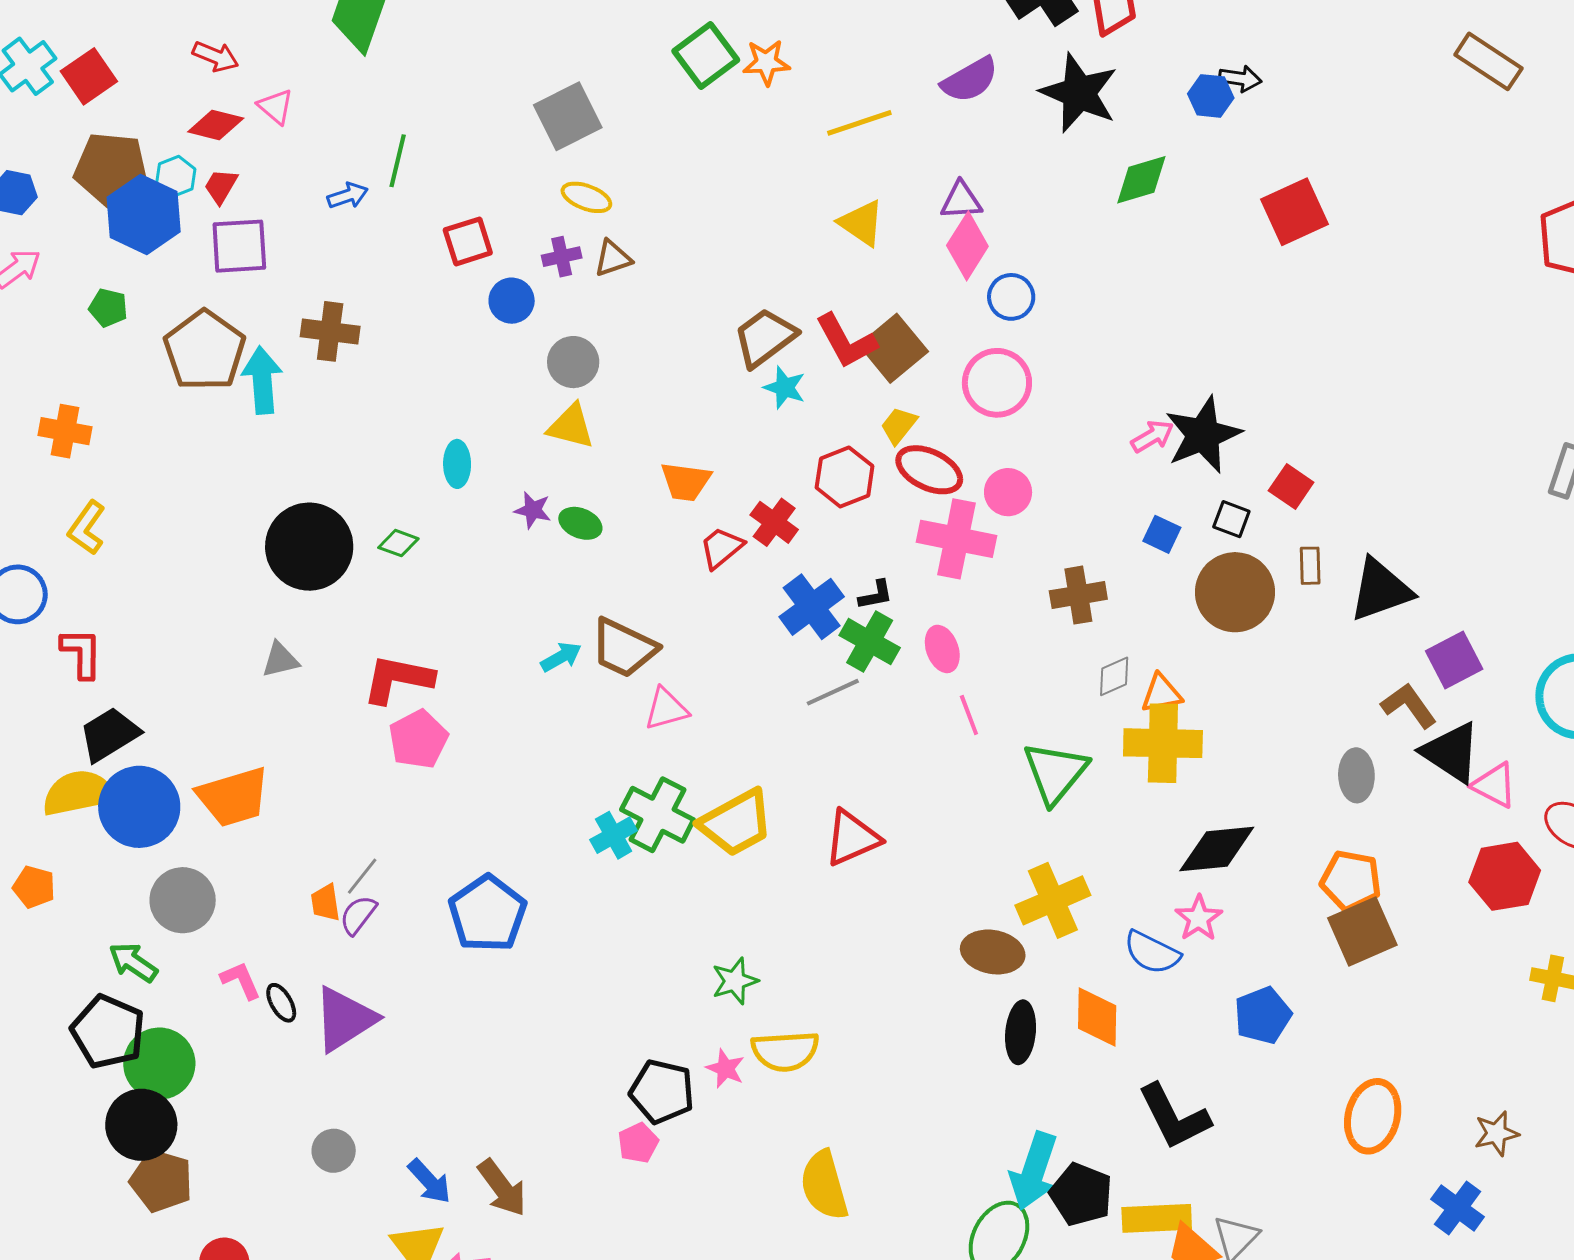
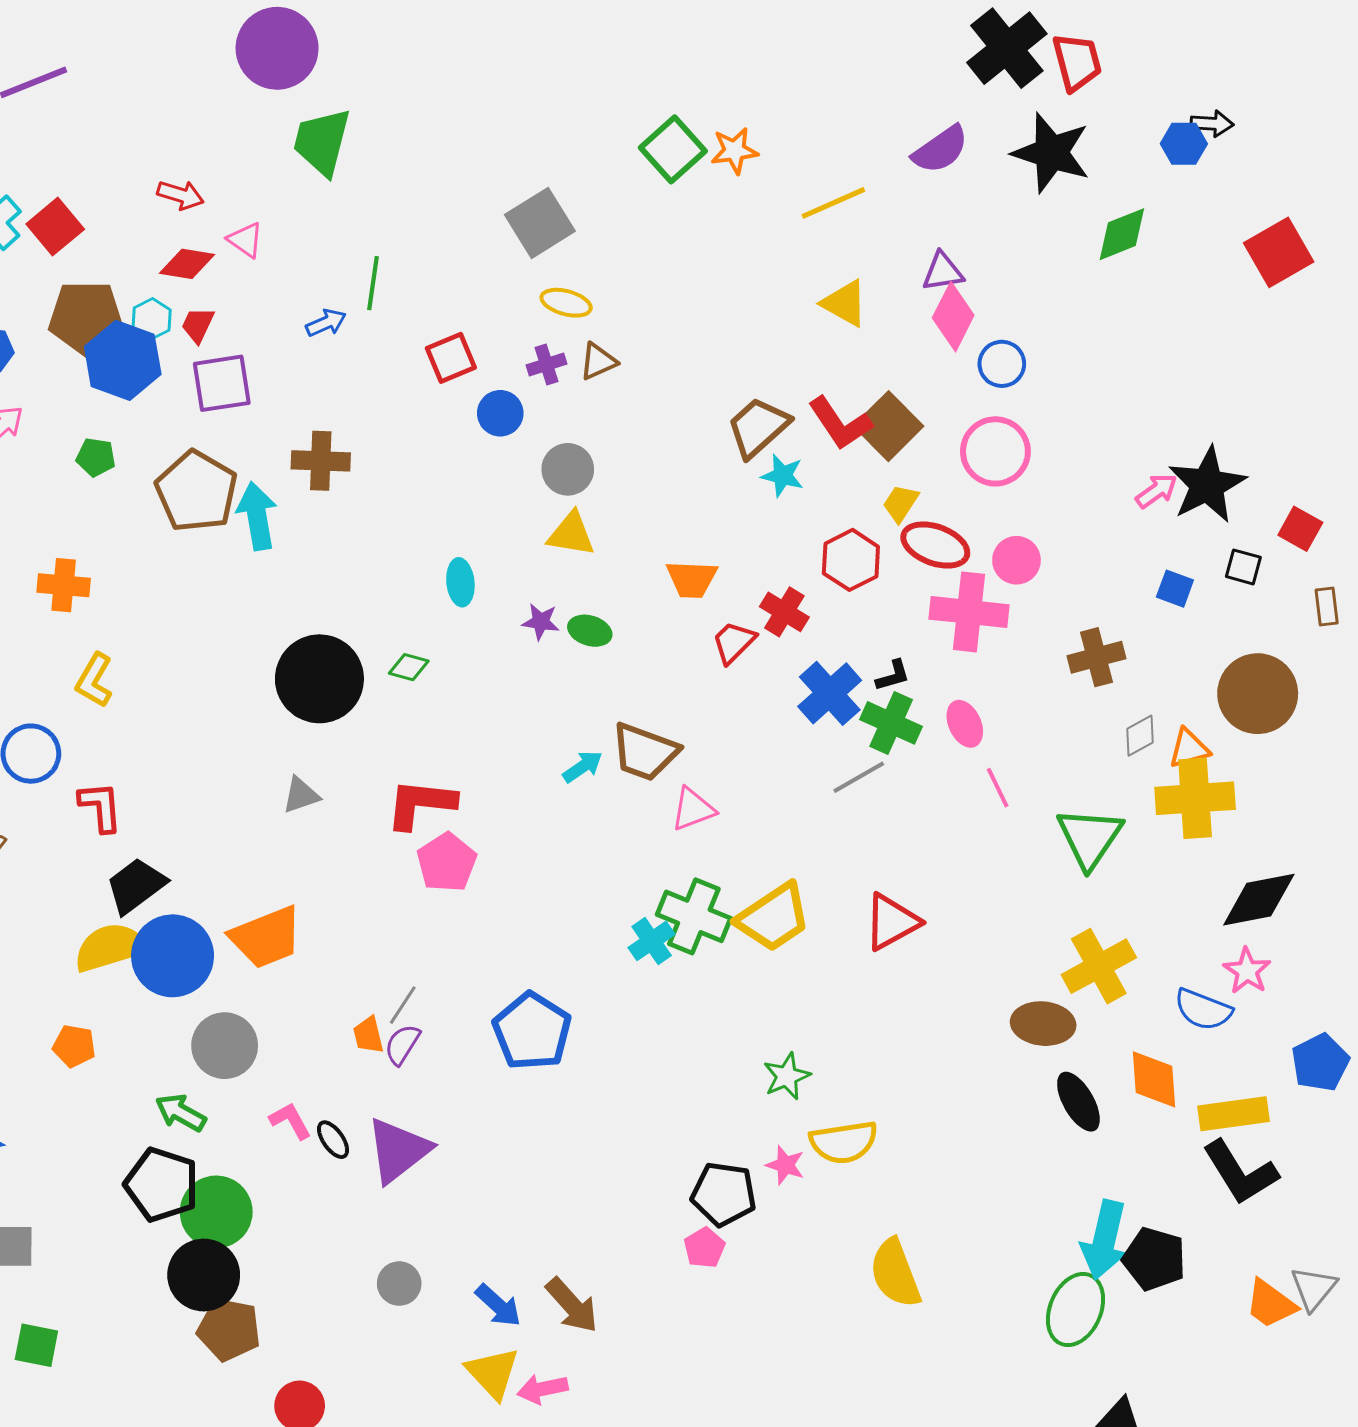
brown circle: (1235, 592) -> (1258, 694), moved
black ellipse: (1021, 1032) -> (1078, 1102), turned -30
yellow rectangle: (1157, 1218) -> (1233, 1114), moved

